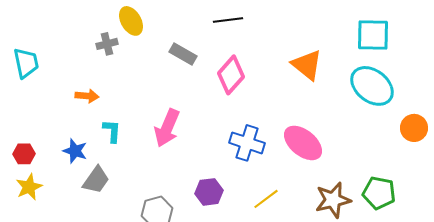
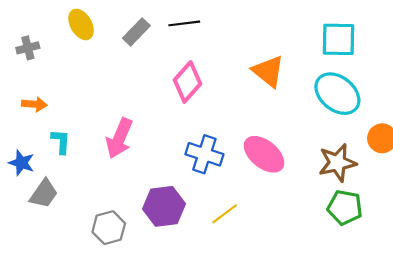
gray cross: (107, 44) -> (28, 48), moved
gray rectangle: (183, 54) -> (136, 32), moved, turned -76
purple hexagon: (209, 192) -> (164, 206), size x1.4
brown star: (333, 200) -> (337, 163), moved

